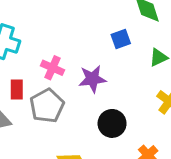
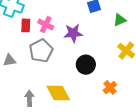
red rectangle: (17, 90) -> (26, 25), moved

